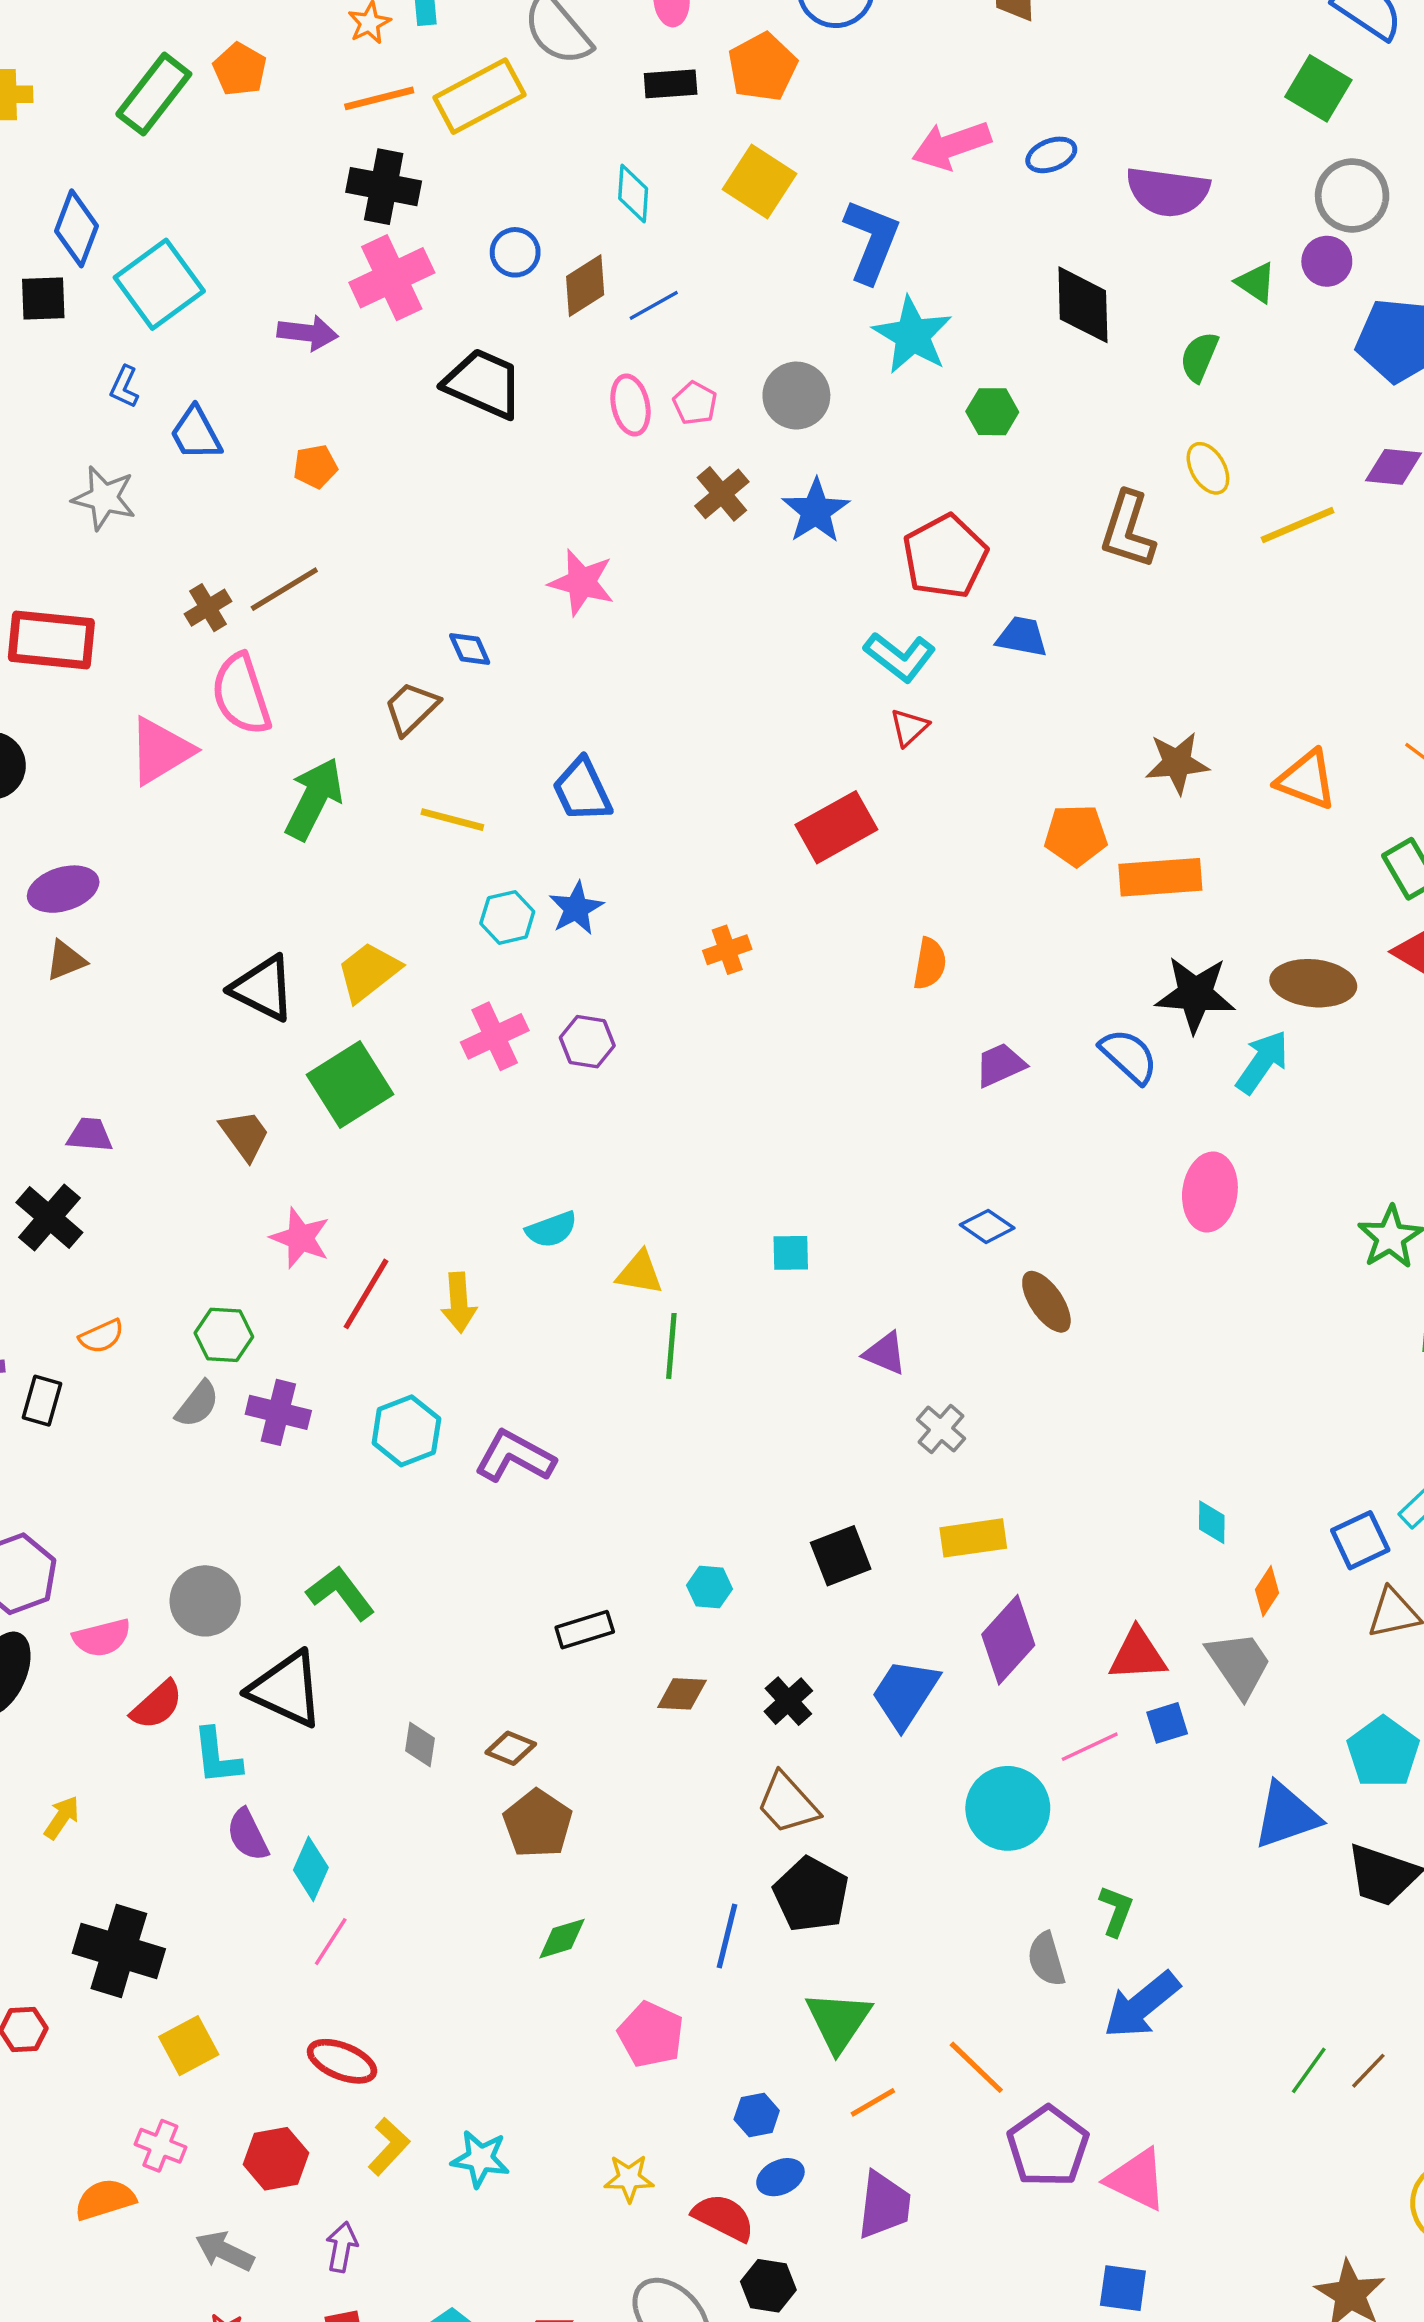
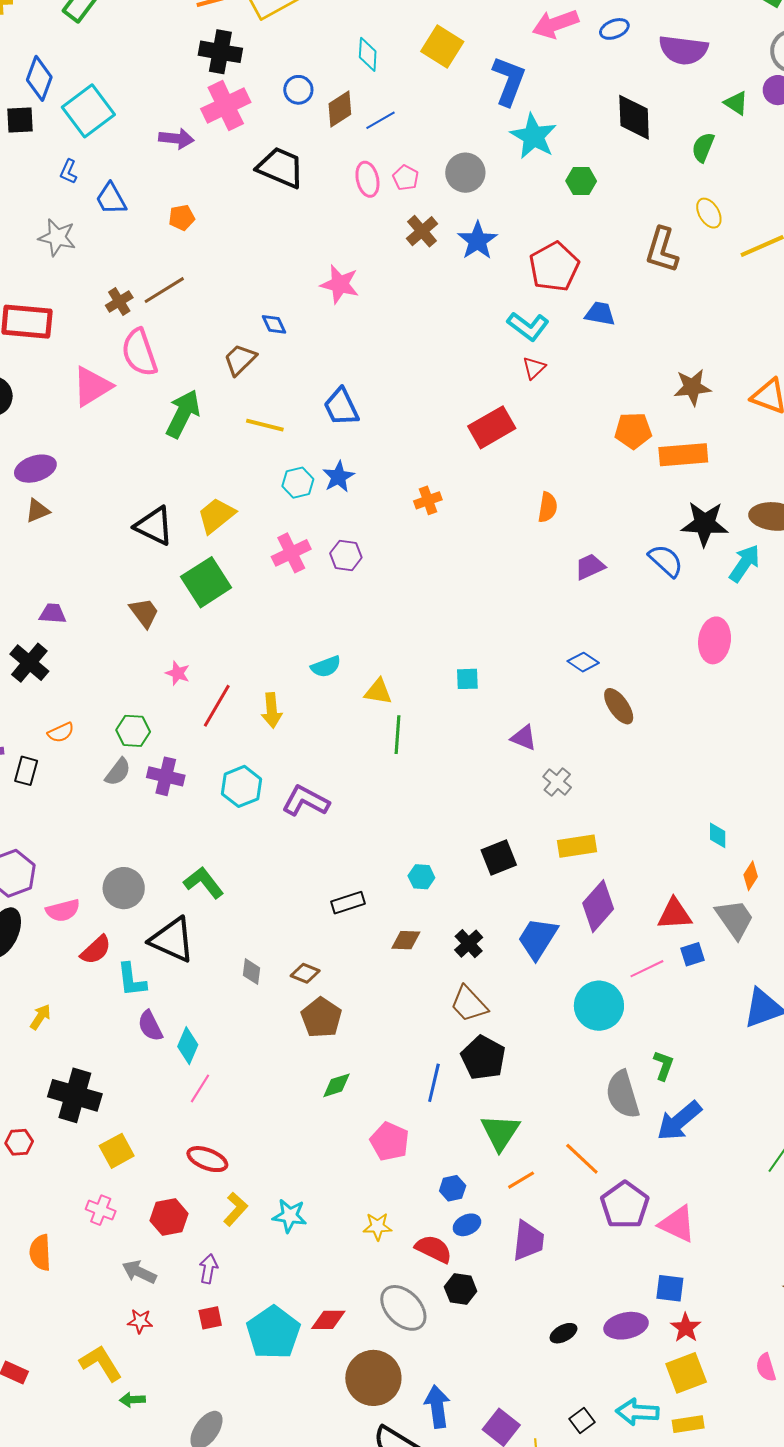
pink star: (300, 1238) -> (178, 673), size x0.7
gray semicircle: (1046, 1959) -> (623, 1094), size x1.5
orange semicircle: (105, 2199) -> (40, 1253), moved, turned -75

